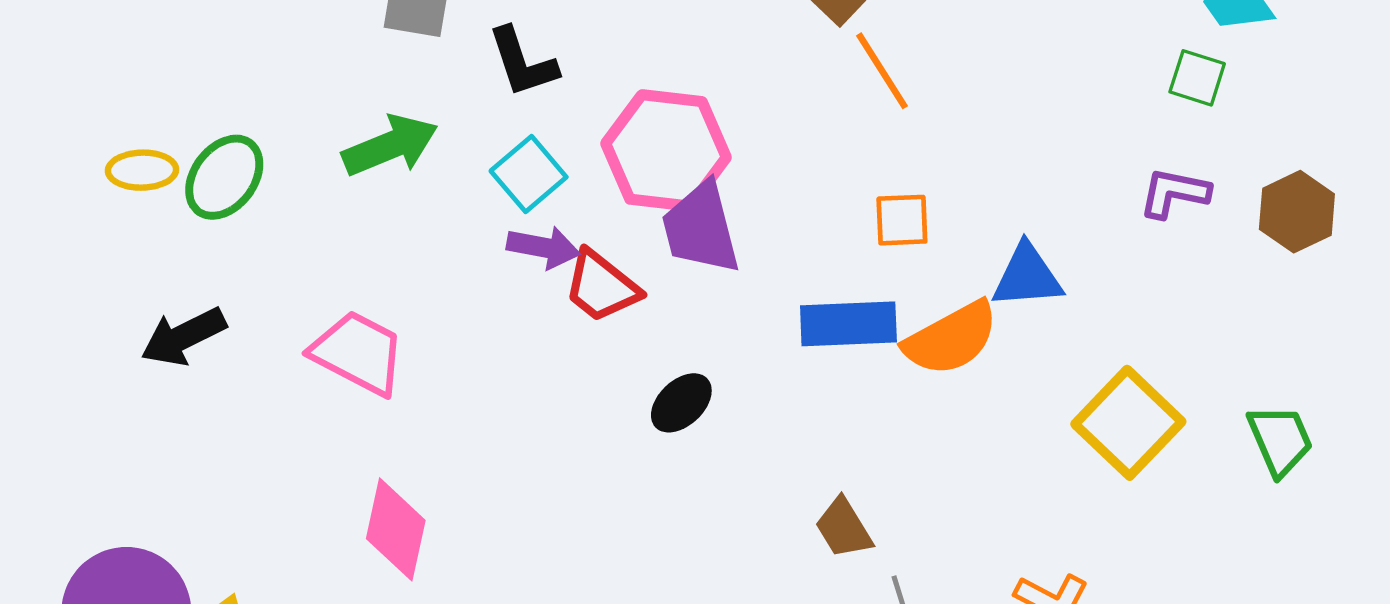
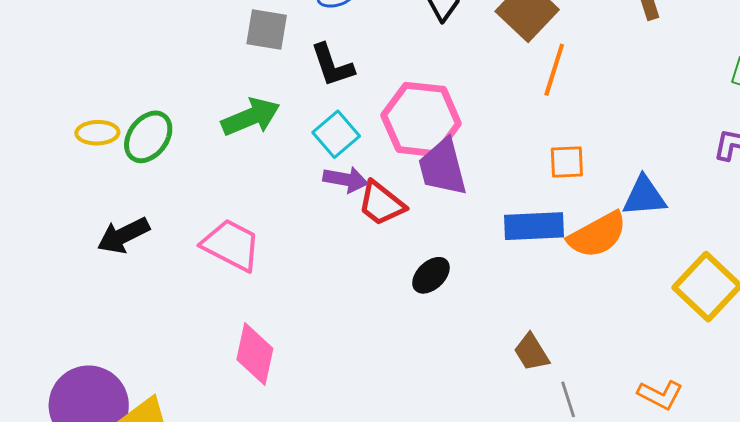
orange line: (882, 71) -> (554, 70), turned 50

